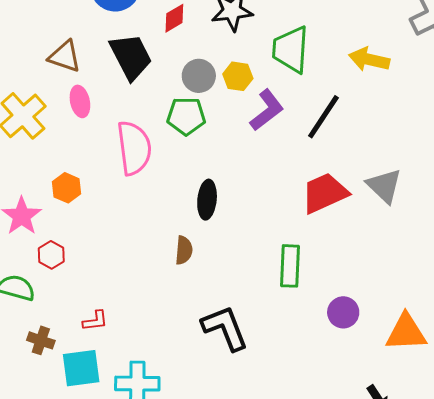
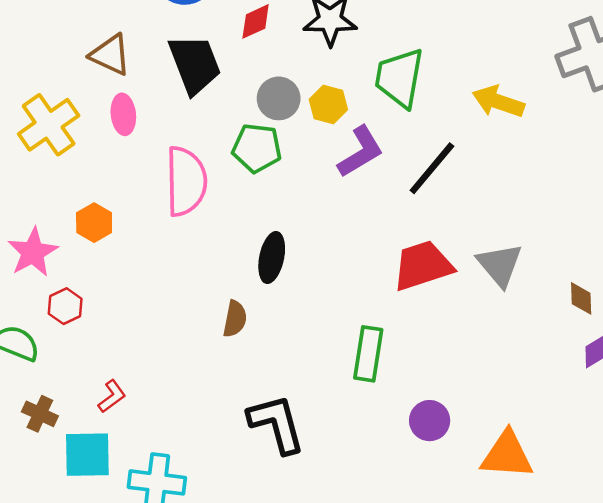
red L-shape: (95, 321) -> (112, 396), turned -36

